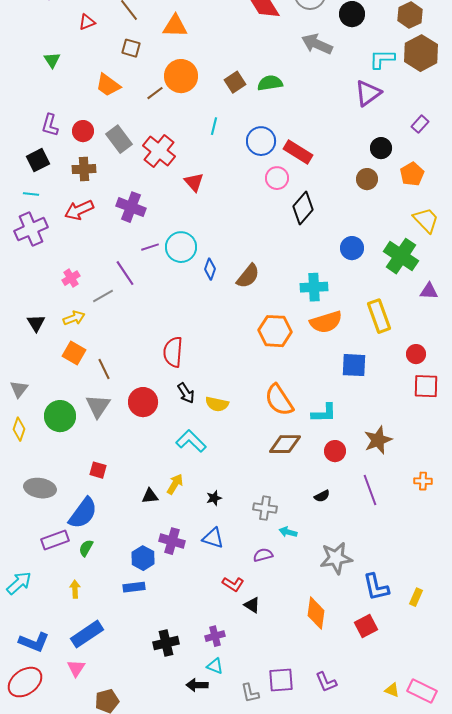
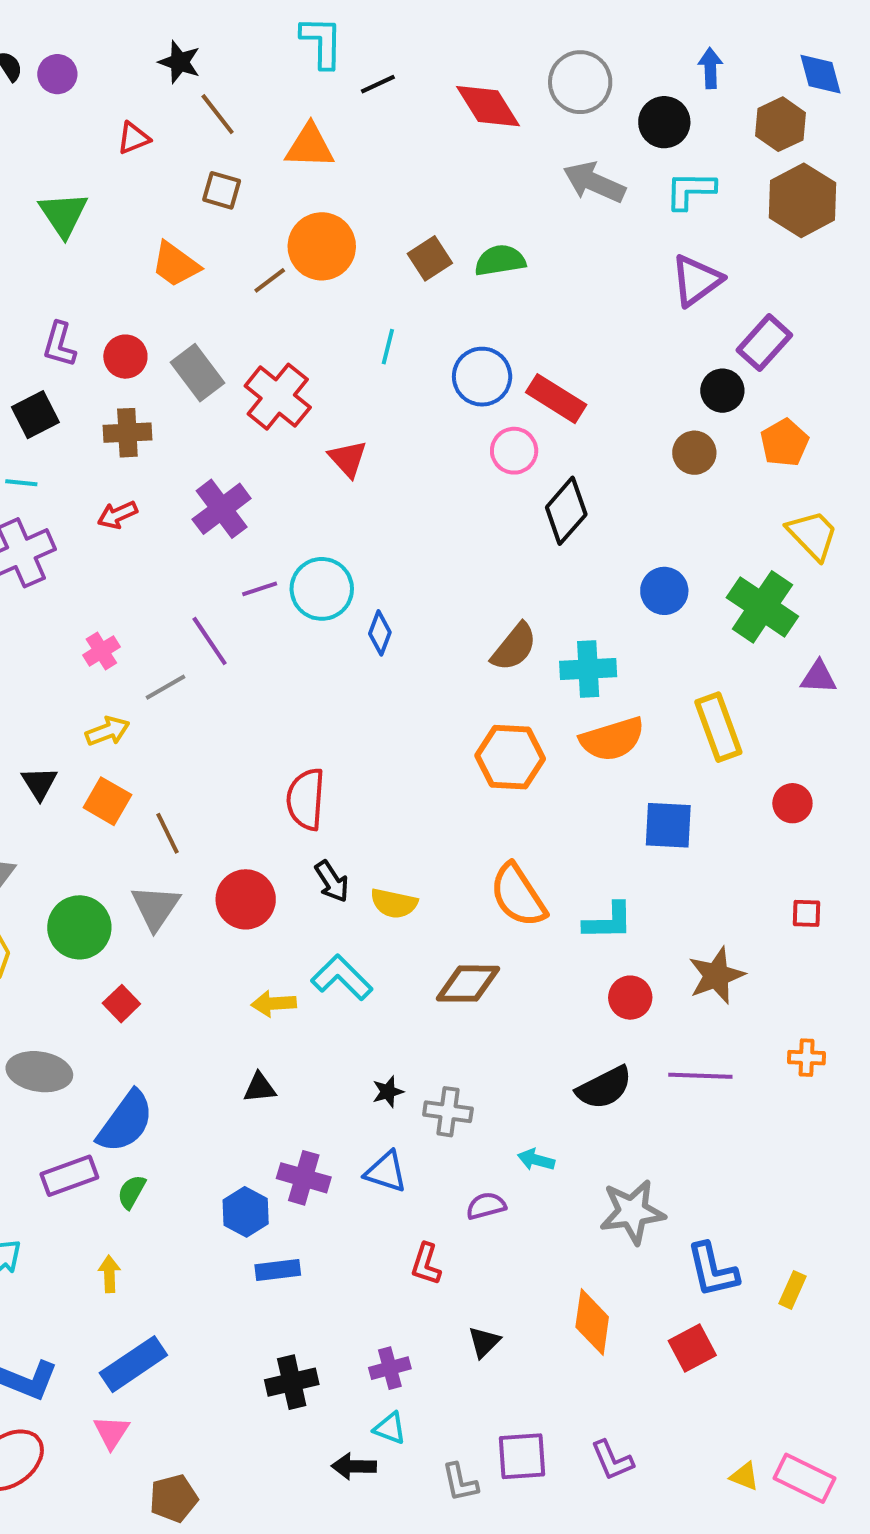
cyan L-shape: (382, 59) -> (690, 190), moved
green triangle: (52, 60) -> (63, 214), size x1.5
purple rectangle: (420, 124) -> (764, 343), moved, size x1.5
purple cross: (131, 207) -> (222, 509), turned 32
red arrow: (79, 210) -> (117, 515), size x0.7
brown semicircle: (248, 276) -> (514, 647), moved
black triangle: (36, 323) -> (39, 783), moved
red square: (426, 386) -> (807, 913), moved, size x0.6
brown diamond: (285, 444) -> (468, 984), moved
red square: (98, 470) -> (121, 1004), moved, turned 30
yellow arrow: (175, 484) -> (274, 1004), moved, turned -125
purple line: (370, 490) -> (700, 1076), turned -68
black semicircle: (322, 496) -> (604, 1088), size x1.8
gray cross: (265, 508) -> (448, 1112), moved
red L-shape: (233, 584) -> (426, 1264), turned 75
blue rectangle: (134, 587) -> (278, 1270), moved
black triangle: (252, 605) -> (484, 1342), moved, turned 42

